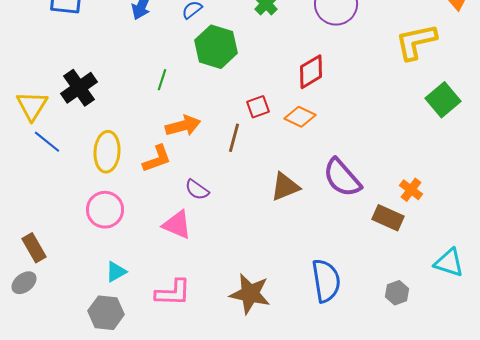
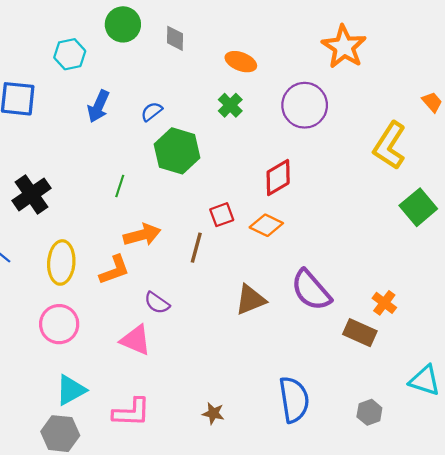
yellow L-shape: (416, 42) -> (390, 146), turned -45
cyan triangle: (116, 272) -> (71, 390), size x1.4
brown star: (250, 294) -> (213, 413), size x0.5

